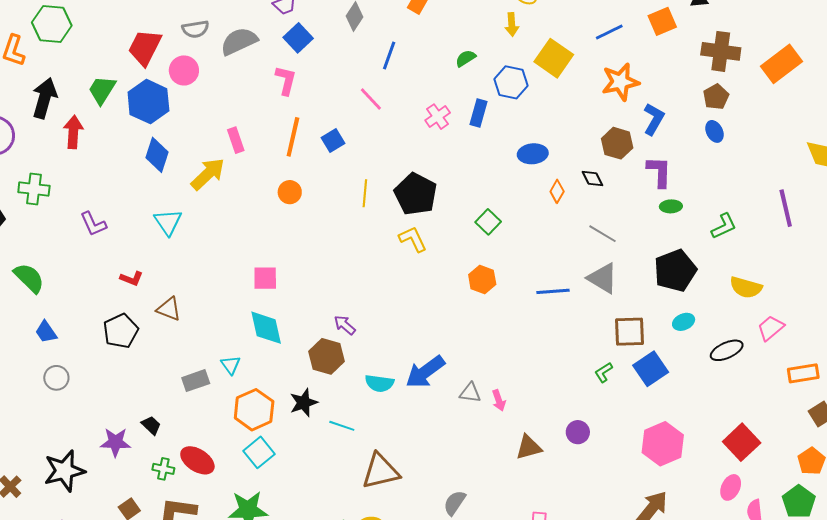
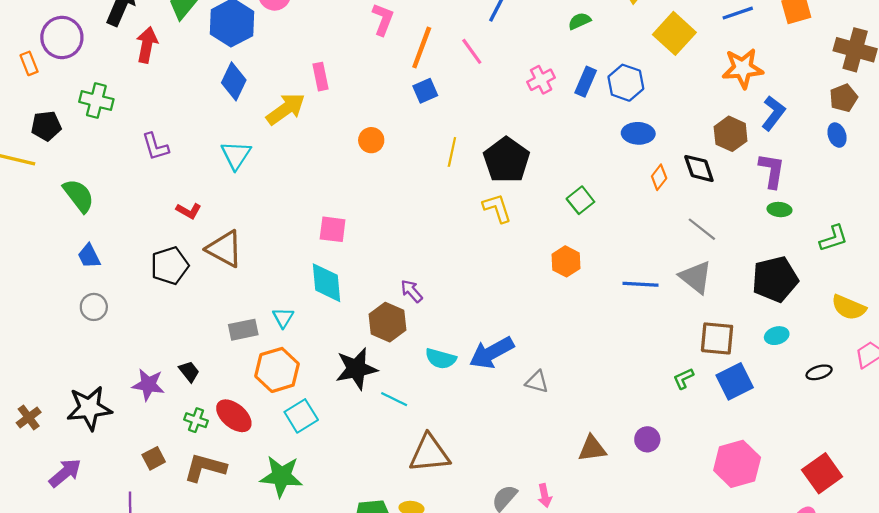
blue hexagon: (511, 82) -> (626, 83), moved
orange line: (293, 137) -> (422, 47), moved
black diamond: (592, 179) -> (699, 168), size x1.4
brown triangle: (169, 309) -> (225, 249), size x1.4
black ellipse: (727, 350) -> (819, 372), size x0.7
pink arrow: (499, 400) -> (545, 496), moved
black star: (304, 403) -> (356, 369), size x1.4
orange hexagon: (254, 410) -> (277, 370), moved

